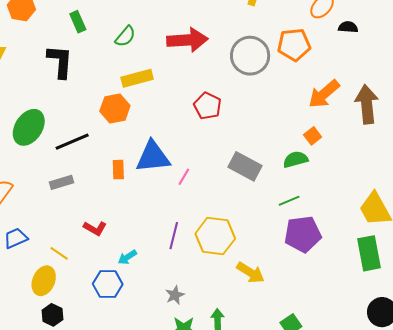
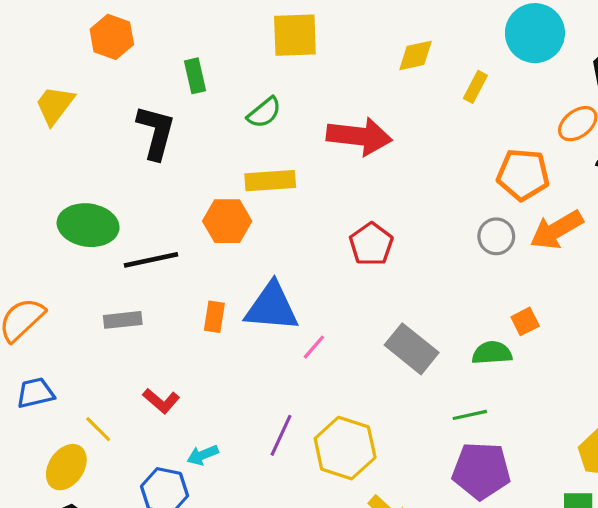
gray circle: (250, 56) -> (496, 236), moved, size x0.6
orange arrow: (324, 94) -> (557, 230), moved
green ellipse: (29, 127) -> (88, 225), turned 54

